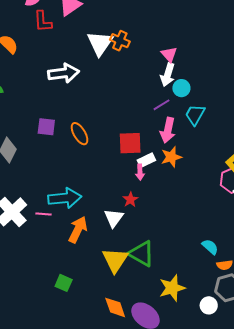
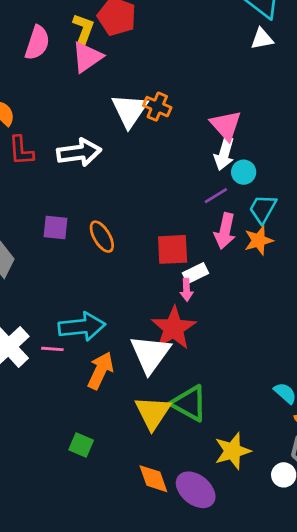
red L-shape: (43, 21) -> (21, 151), moved
pink triangle: (169, 54) -> (226, 125), size x1.4
orange star: (171, 157) -> (259, 240), moved
red star: (130, 200) -> (173, 328), size x2.0
white triangle: (114, 218) -> (150, 354), size x1.5

